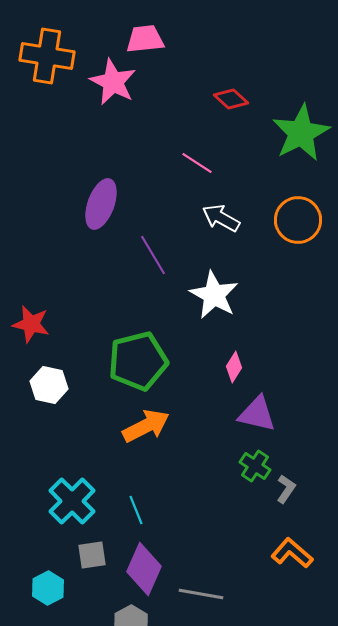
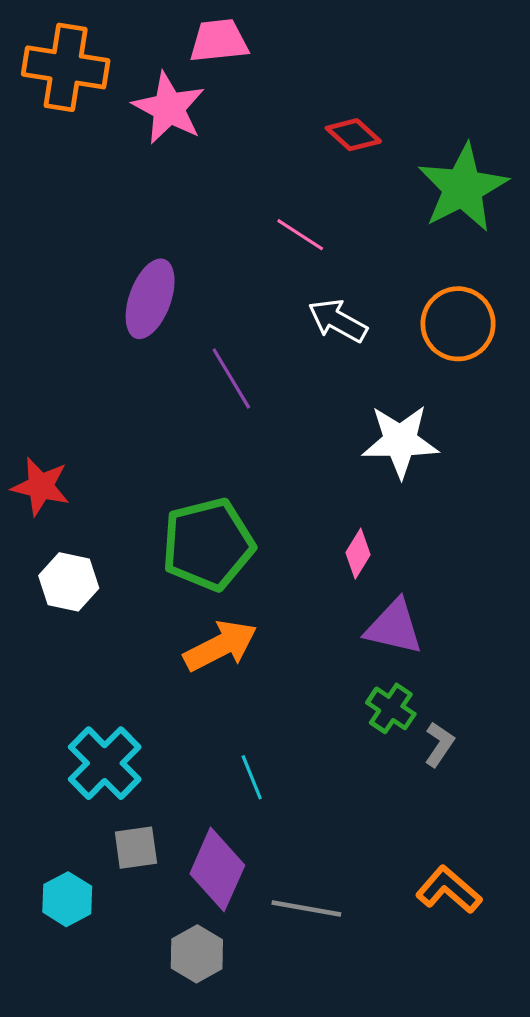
white star: (214, 295) -> (400, 441), moved, turned -30
cyan line: (136, 510) -> (252, 777), moved
orange L-shape: (292, 553) -> (449, 890), moved

